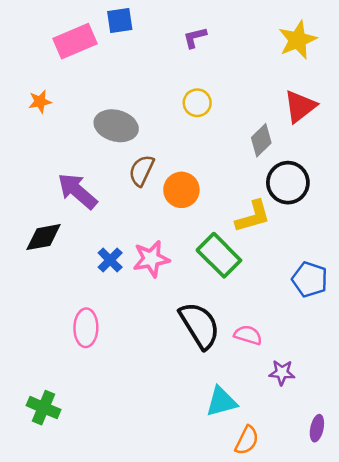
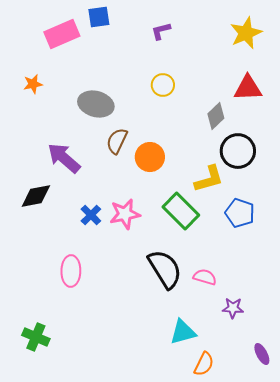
red triangle: (300, 106) -> (248, 88), turned 36
blue pentagon: (310, 279) -> (240, 213), moved
purple ellipse: (317, 428) -> (262, 354), turned -40

